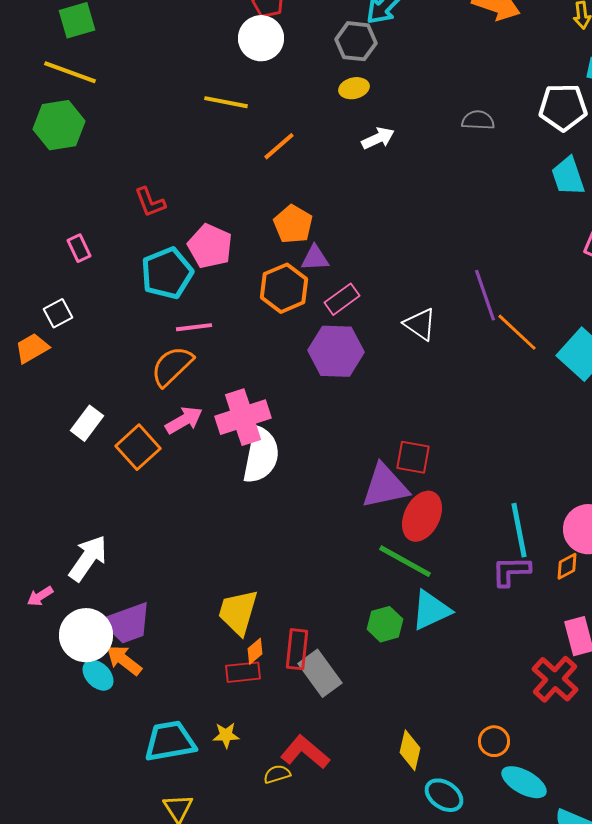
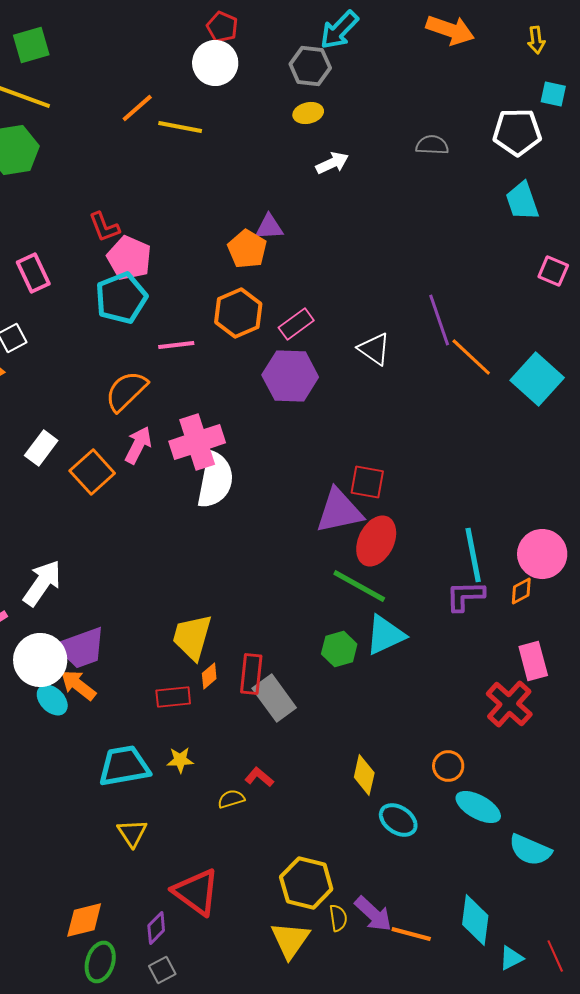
orange line: (279, 146) -> (137, 108), moved
pink pentagon: (210, 246) -> (129, 258), moved
pink rectangle: (79, 248) -> (33, 273), size x1.4
purple triangle: (315, 258) -> (269, 227), moved
pink line: (194, 327) -> (176, 345), moved
pink arrow: (184, 420) -> (138, 445), turned -33
red rectangle: (243, 672) -> (173, 697), moved
red L-shape: (305, 752) -> (259, 777), size x0.6

